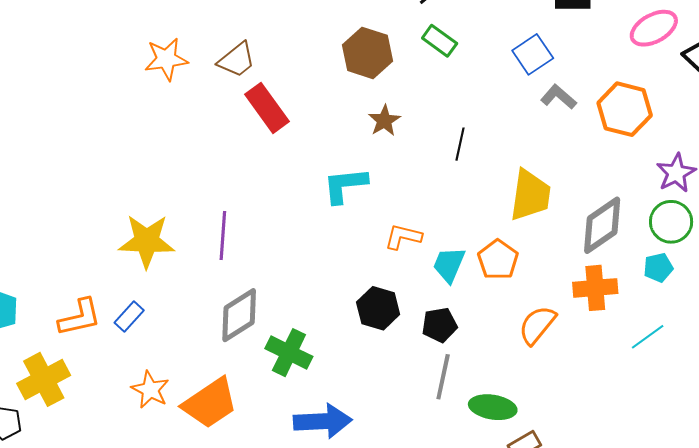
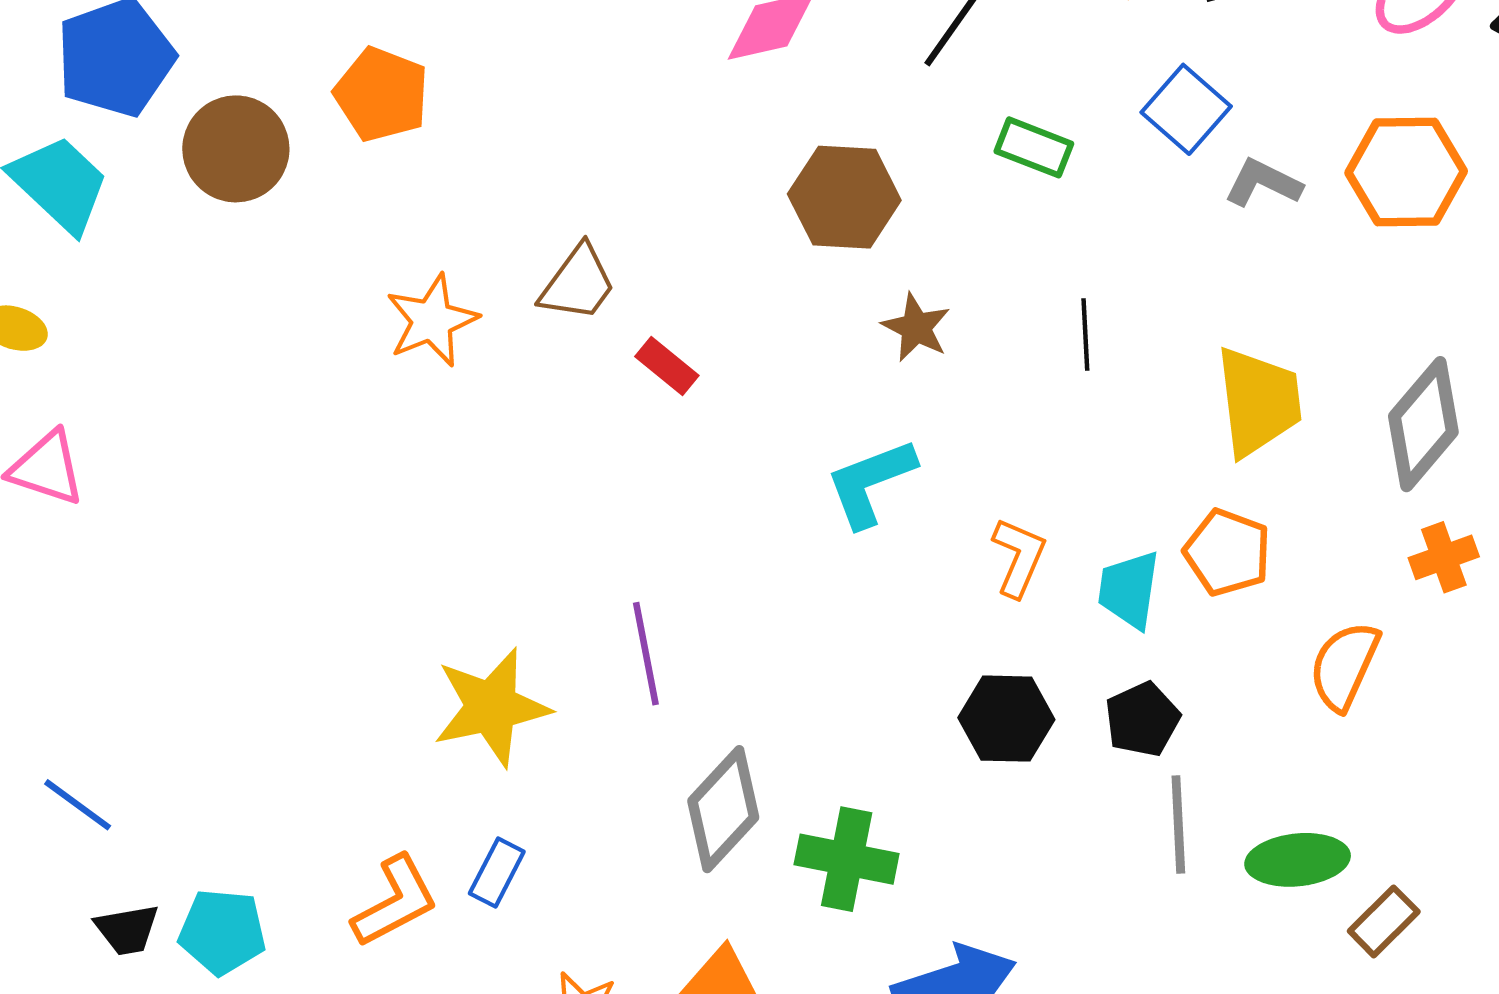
green rectangle: (440, 41) -> (1034, 147), moved
red rectangle: (267, 108) -> (667, 366), size x0.6
orange L-shape: (403, 237) -> (1019, 557), turned 114
orange cross: (595, 288) -> (1444, 557), size x0.7

